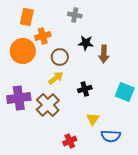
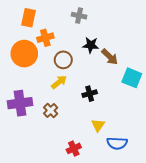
brown arrow: (104, 54) -> (110, 57), turned -48
cyan square: (125, 92) -> (132, 78), moved
brown cross: (48, 105) -> (51, 110), size x0.6

